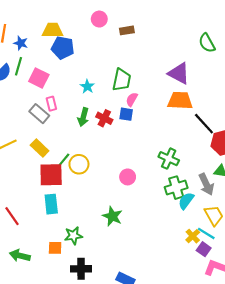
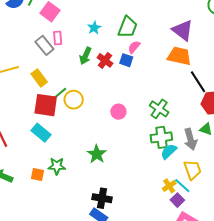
pink circle: (128, 177) -> (118, 112), moved
cyan rectangle: (51, 204) -> (41, 133), turned -54
black cross: (81, 269) -> (102, 198), moved

